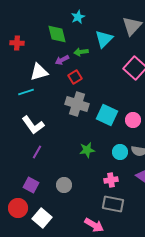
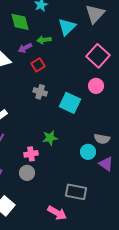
gray cross: (77, 104) -> (40, 92), size x0.6
pink circle: (133, 120) -> (96, 86), moved
cyan circle: (120, 152) -> (88, 152), moved
pink cross: (111, 180) -> (31, 154), moved

